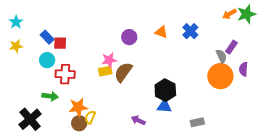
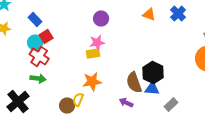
purple circle: (129, 37) -> (101, 19), moved
red square: (60, 43) -> (46, 37), moved, turned -32
brown semicircle: (123, 72) -> (134, 83), moved, turned -55
red cross: (65, 74) -> (39, 57), moved, turned 30
orange star: (78, 107) -> (92, 82), moved
gray rectangle: (197, 122) -> (171, 105), moved, turned -32

